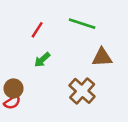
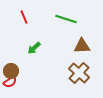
red line: (37, 30) -> (24, 17), moved, turned -56
brown cross: (82, 91) -> (79, 73), moved

